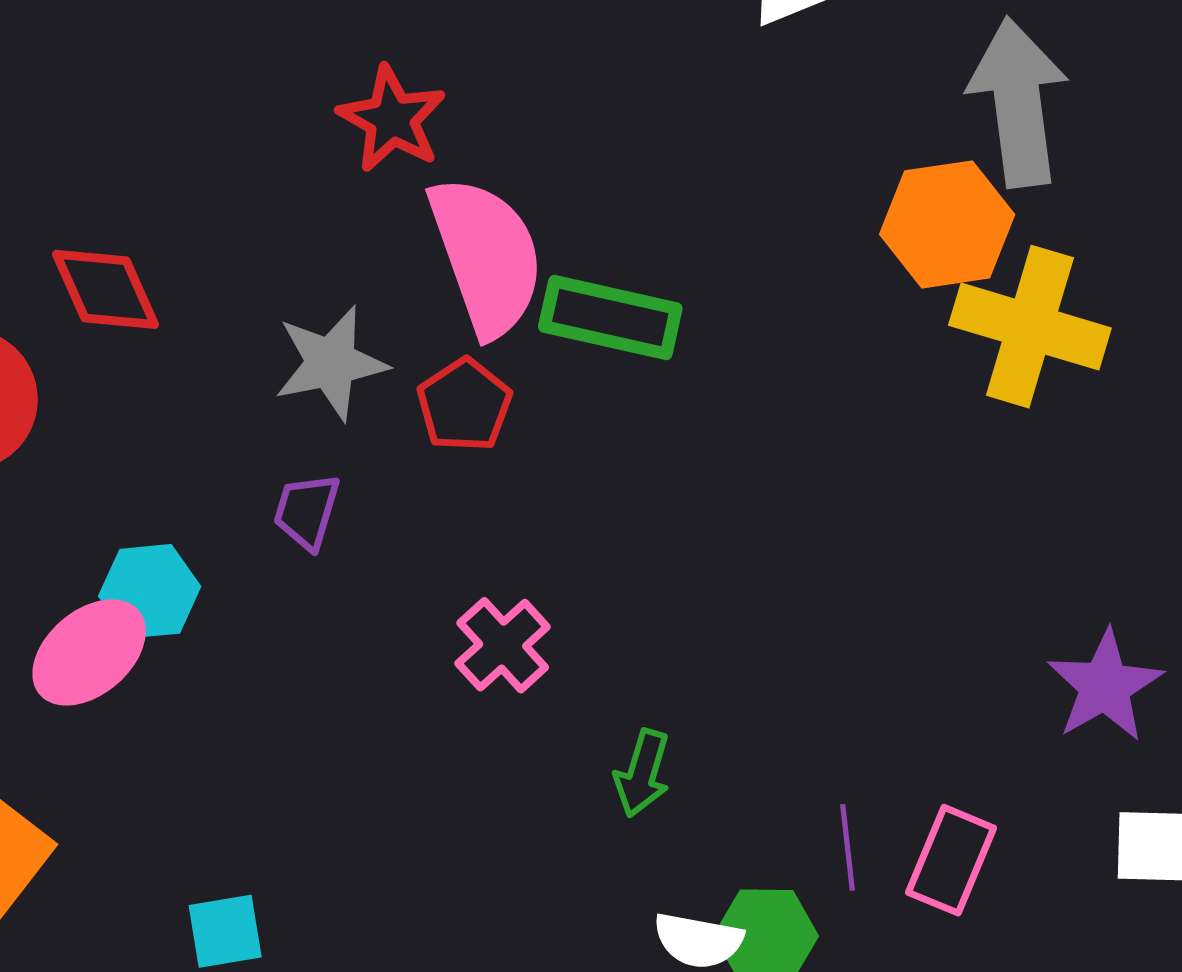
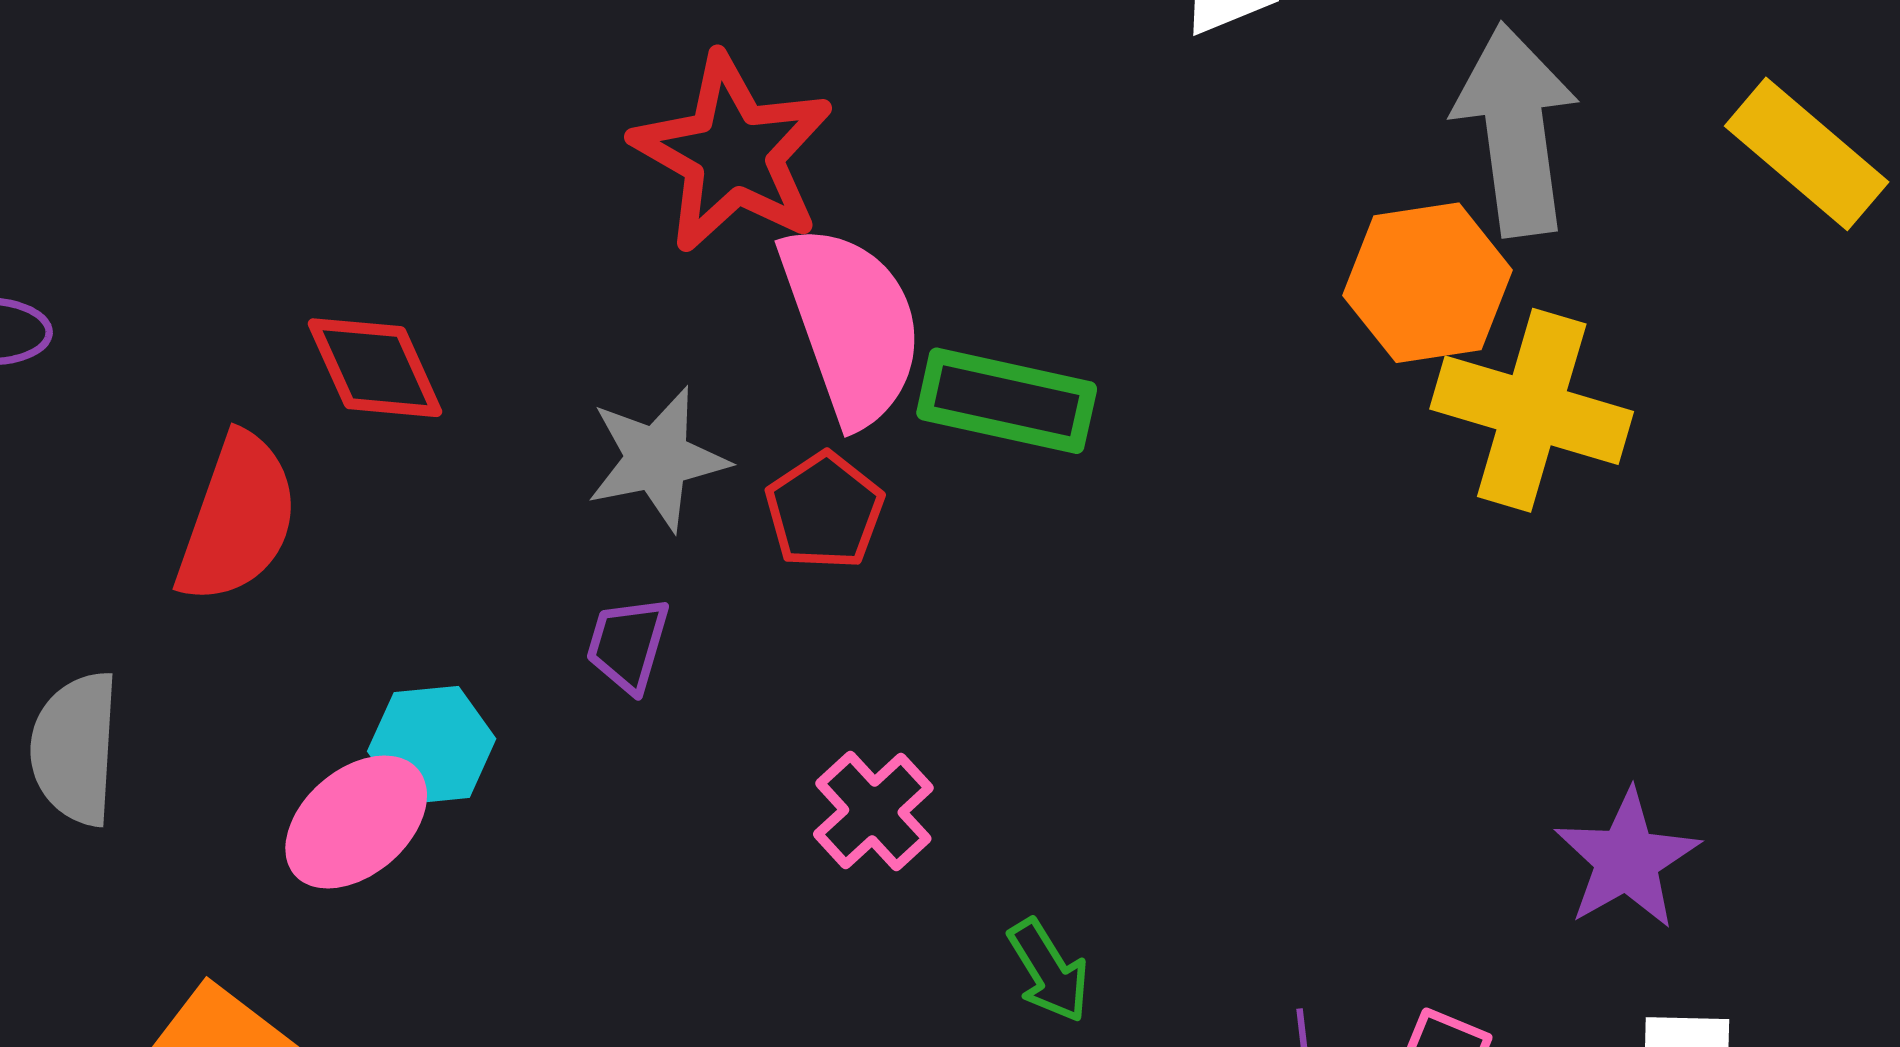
red star: (392, 119) -> (733, 153), size x1.5
green arrow: (642, 773) -> (1049, 971), turned -48

